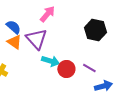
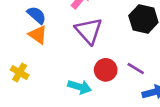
purple triangle: (36, 39) -> (89, 31), moved
cyan arrow: (50, 61) -> (80, 87), moved

